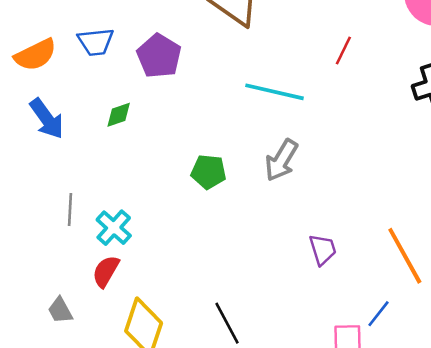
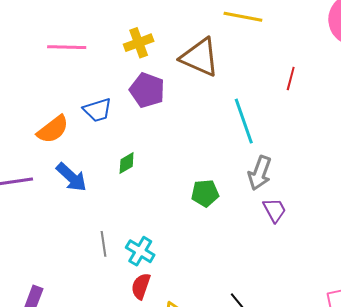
purple pentagon: (159, 56) -> (147, 90), moved
cyan line: (274, 92) -> (244, 121), turned 69
purple trapezoid: (323, 249) -> (274, 210), moved

